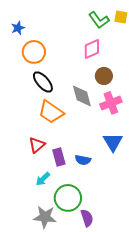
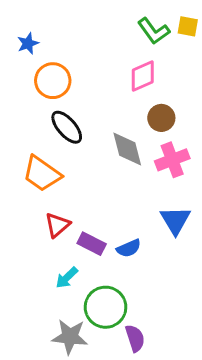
orange trapezoid: (51, 112) -> (42, 174), moved
purple rectangle: (59, 157) -> (92, 244), turned -48
blue semicircle: (83, 160) -> (129, 248), turned -35

